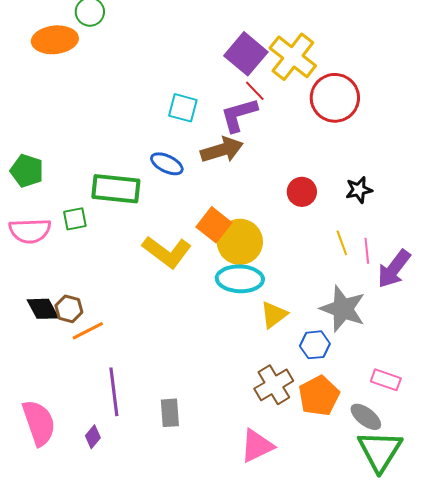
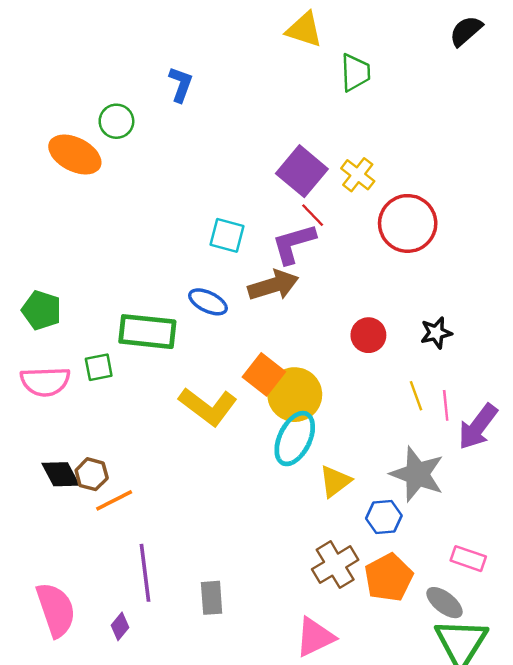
orange ellipse: (55, 40) -> (75, 155), turned 33
yellow cross: (293, 57) -> (358, 175), size x0.6
cyan ellipse: (240, 279) -> (295, 439), turned -66

